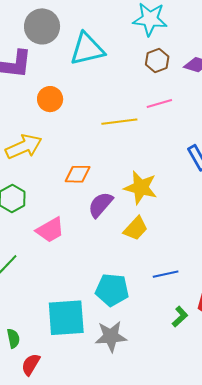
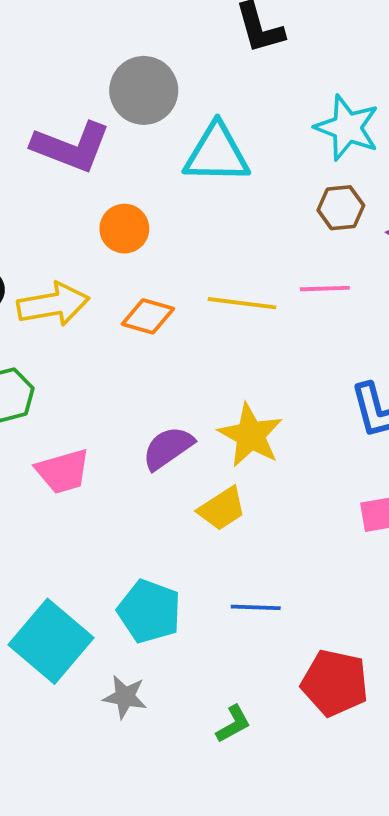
orange diamond: (78, 174) -> (148, 316), moved
green L-shape: (180, 317) -> (233, 724), moved
cyan square: (66, 318) -> (51, 641), turned 30
gray star: (111, 336) -> (125, 697), size x0.7

